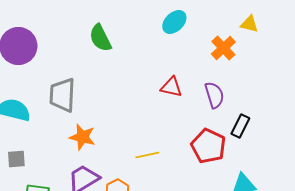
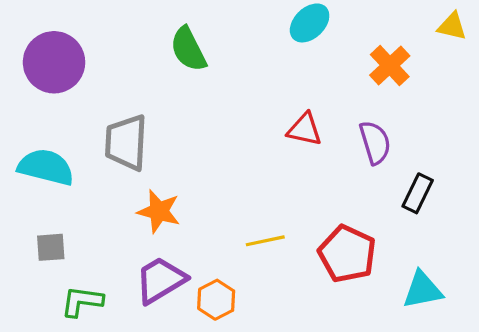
yellow triangle: (249, 24) -> (452, 26), moved
red pentagon: (208, 146) -> (347, 254), moved

